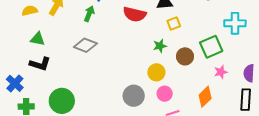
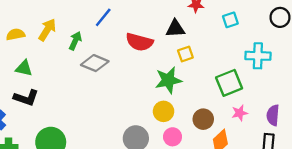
green arrow: (89, 14) -> (75, 41), moved
gray diamond: (85, 45) -> (95, 63), moved
green star: (160, 46) -> (168, 80), size x1.6
brown circle: (185, 56) -> (203, 119), moved

